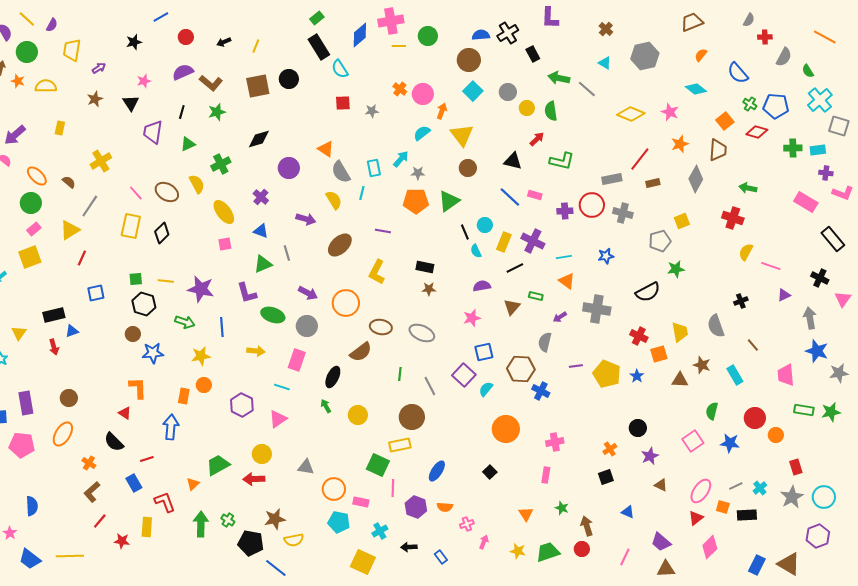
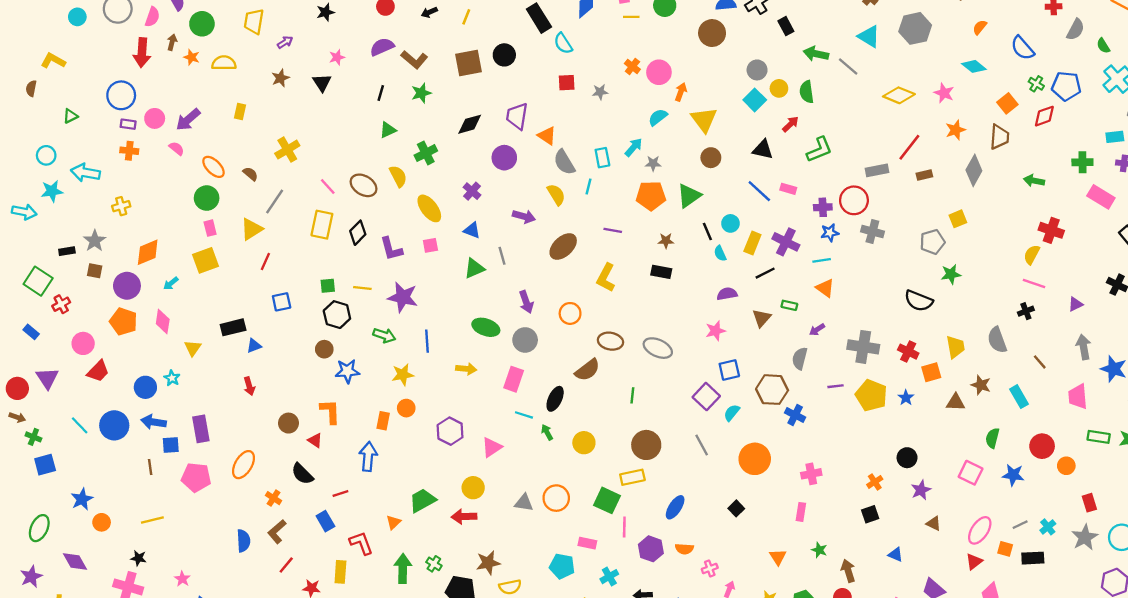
cyan triangle: (605, 63) -> (869, 36), size x1.5
cyan square: (473, 91) -> (755, 100), moved
purple trapezoid: (153, 132) -> (517, 116), moved
red diamond: (757, 132) -> (1044, 116), turned -35
green cross: (793, 148) -> (1082, 162), moved
green L-shape: (562, 161) -> (819, 150), turned -35
gray cross: (623, 213) -> (872, 232), moved
red cross: (733, 218) -> (1051, 230), moved
pink rectangle: (34, 229) -> (210, 228), turned -64
blue star: (606, 256) -> (830, 233), moved
pink line: (771, 266) -> (1034, 283), moved
brown star: (429, 289) -> (666, 241), moved
black semicircle: (648, 292) -> (919, 301), turned 50
purple L-shape: (247, 293) -> (391, 249), moved
purple arrow: (308, 293) -> (526, 302), turned 42
orange circle: (346, 303) -> (570, 313), size x0.7
gray cross: (597, 309) -> (863, 347), moved
gray arrow: (810, 318) -> (1084, 347), moved
red arrow: (54, 347) -> (249, 386), moved
gray line: (430, 386) -> (702, 445), moved
cyan line: (282, 387) -> (524, 415), moved
brown circle: (69, 398) -> (289, 423), moved
pink square: (693, 441) -> (971, 473), turned -30
orange circle: (334, 489) -> (556, 498), moved
blue semicircle: (32, 506) -> (243, 541), moved

